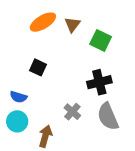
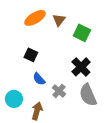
black cross: (99, 82) -> (81, 67), turned -30
blue semicircle: (18, 97) -> (39, 79), moved, turned 32

